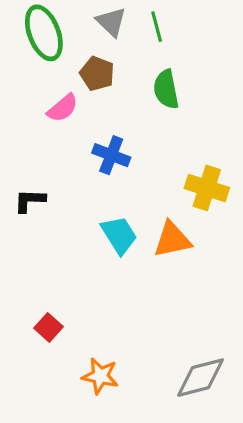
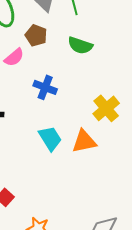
green semicircle: (166, 89) -> (80, 45), turned -60
yellow cross: (207, 188) -> (106, 108), turned 32

